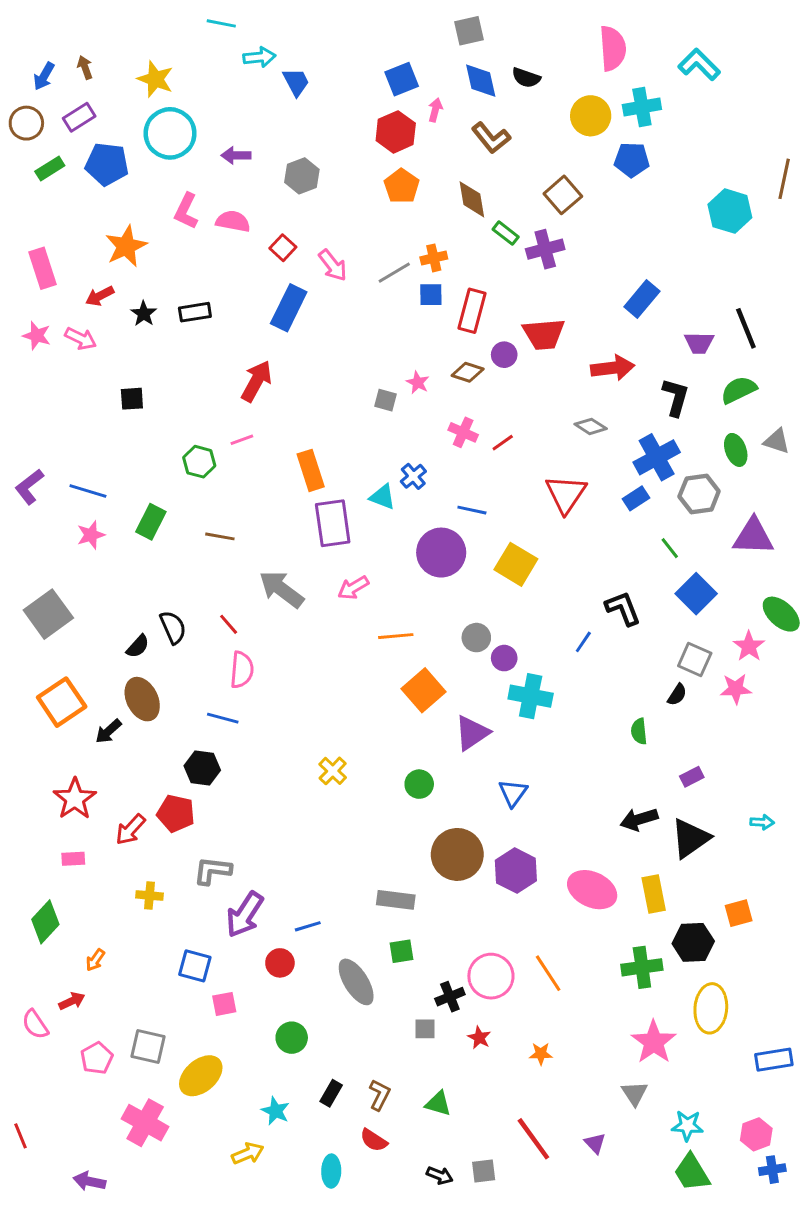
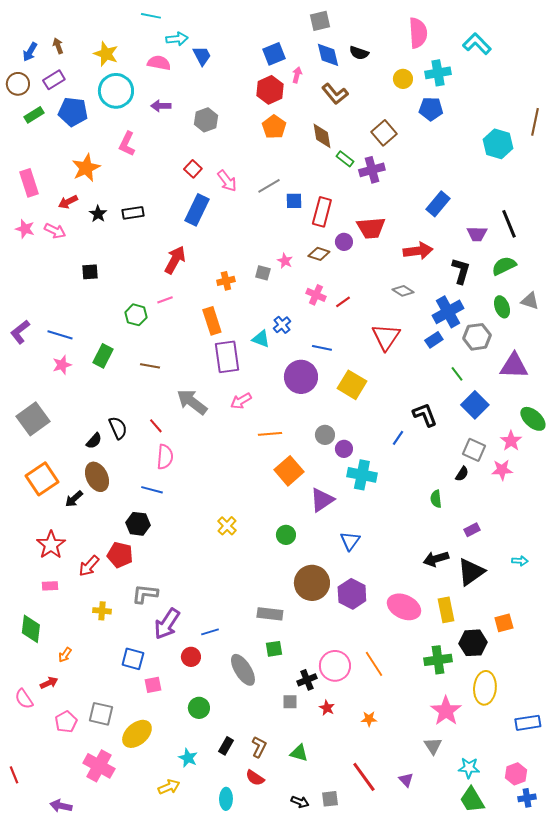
yellow circle: (591, 116) -> (403, 79), size x0.7
pink semicircle: (233, 221) -> (159, 63), moved
orange cross: (434, 258) -> (226, 281), moved
green diamond: (45, 922) -> (31, 629), turned -36

